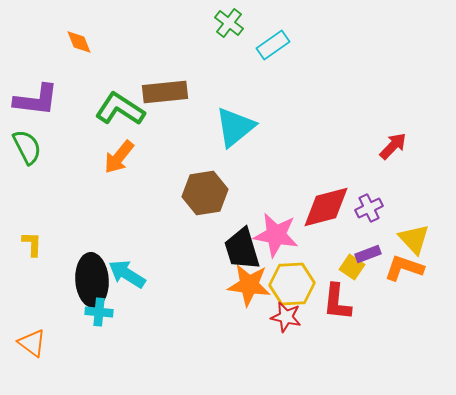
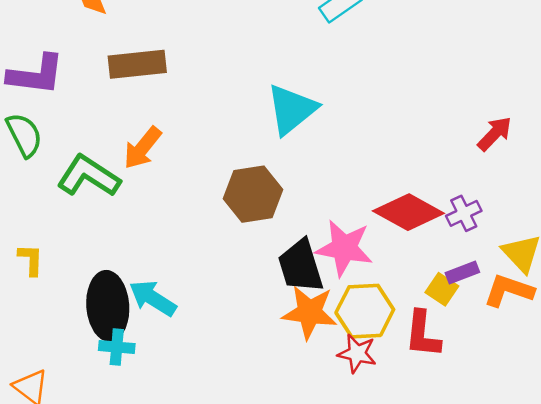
brown rectangle: (165, 92) -> (137, 64), moved
green L-shape: (120, 109) -> (88, 176), moved
red diamond: (326, 207) -> (408, 212), turned 44

